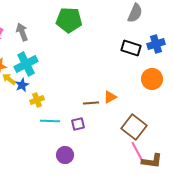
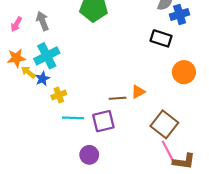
blue cross: (156, 44) -> (180, 14), moved
purple square: (78, 124) -> (103, 121), size x1.5

